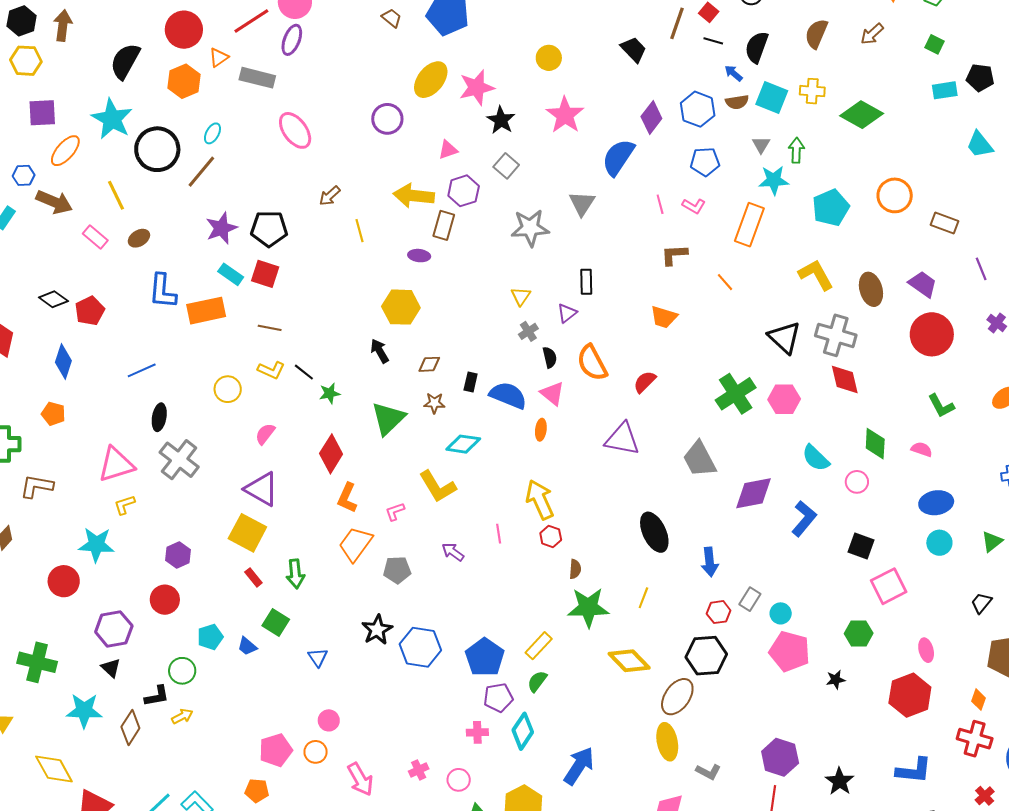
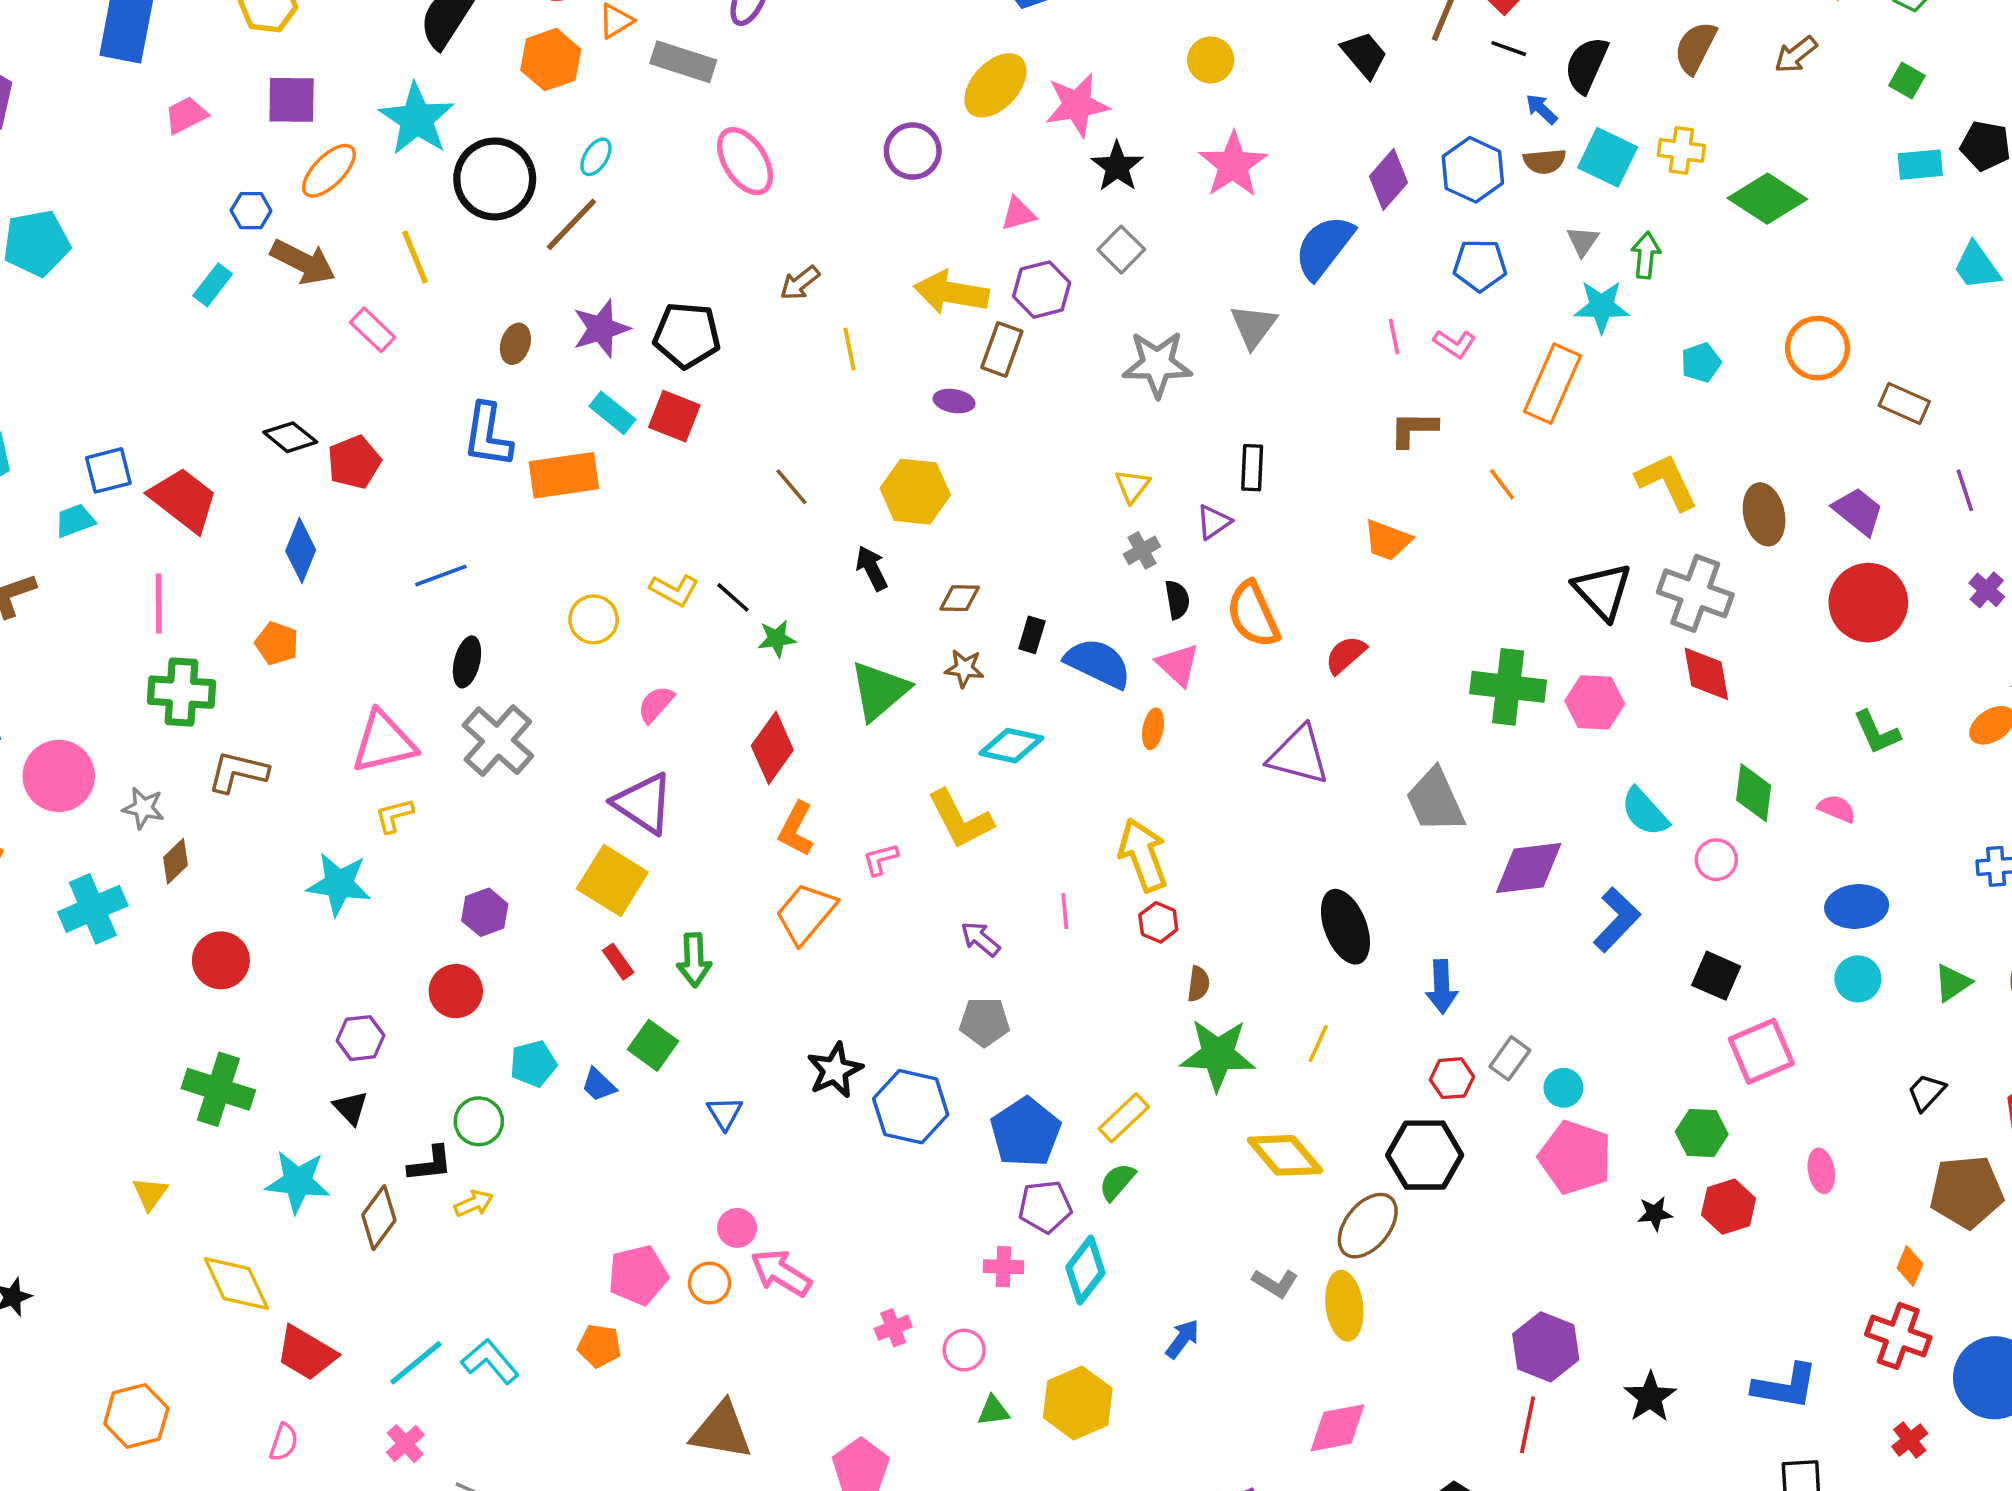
cyan pentagon: (831, 208) -> (1701, 363), size x0.6
brown ellipse: (139, 238) -> (515, 344), moved, turned -45
brown line: (270, 328) -> (792, 487), moved, turned 35
green cross: (736, 394) -> (1508, 687), turned 36
gray pentagon: (397, 570) -> (984, 1022), moved
red circle: (64, 581) -> (221, 960), moved
purple hexagon: (114, 629) -> (360, 1038), size x0.7
red hexagon: (910, 695) -> (1729, 1207), moved, size x0.7
blue arrow: (579, 766) -> (1182, 1339), size x0.6
gray L-shape: (708, 772) -> (1275, 1283), moved
pink arrow: (360, 779) -> (781, 1273), moved, turned 148

